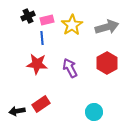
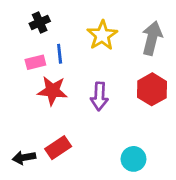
pink rectangle: (47, 20) -> (35, 62), moved
gray arrow: (107, 27) -> (152, 38), turned -60
purple arrow: (70, 68) -> (99, 96), turned -150

